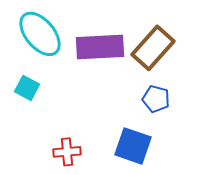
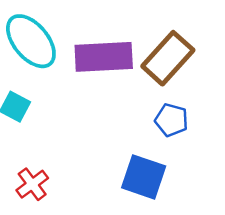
red cross: (67, 152) -> (32, 184), moved, turned -32

